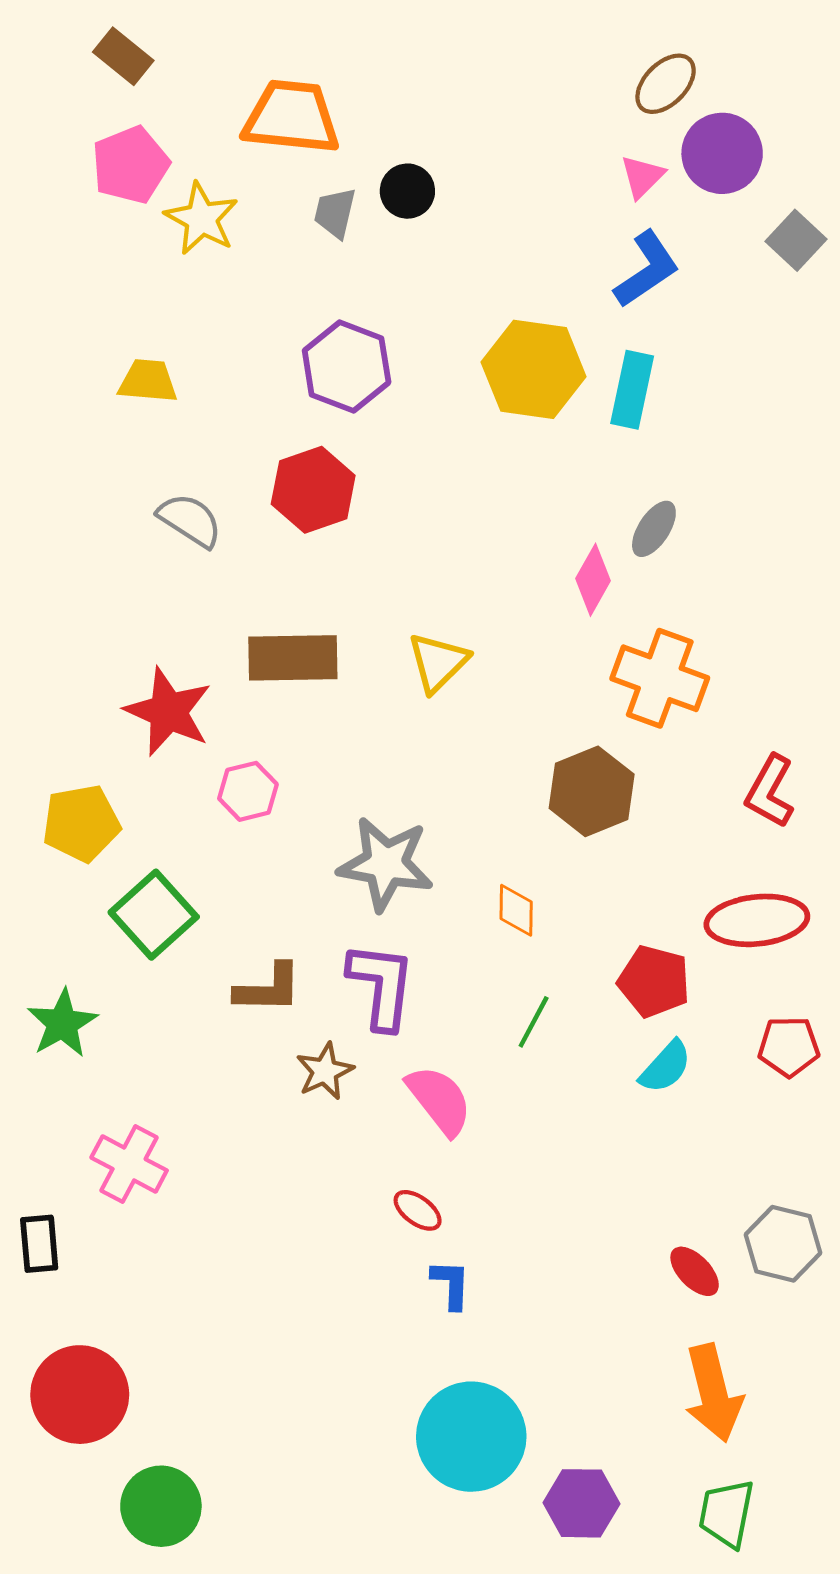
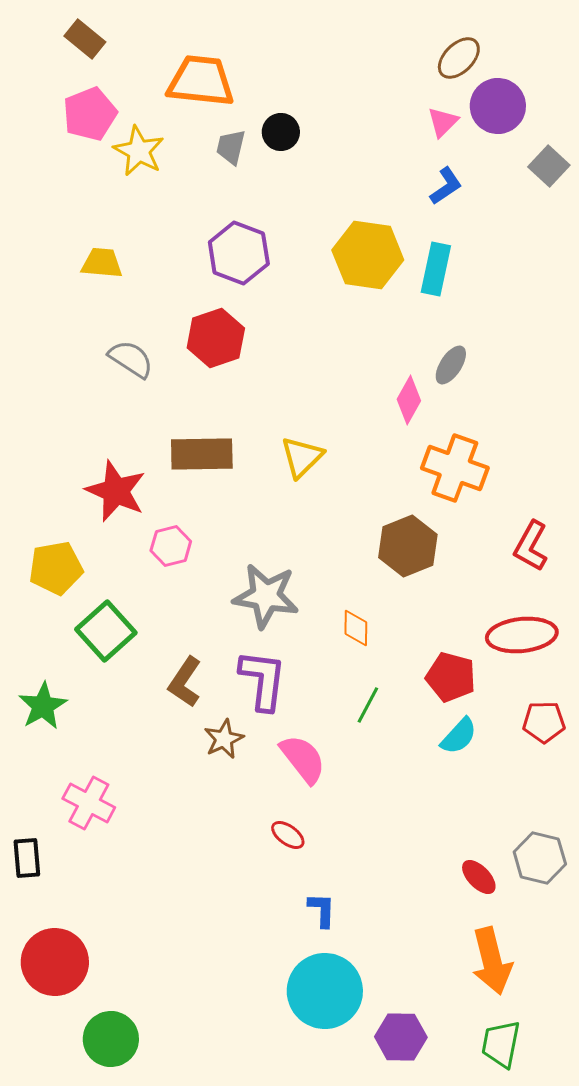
blue L-shape: (647, 269) -> (446, 186), size x0.7
brown L-shape: (268, 989) -> (185, 682), turned 123
blue L-shape: (451, 1284) -> (322, 910), moved

